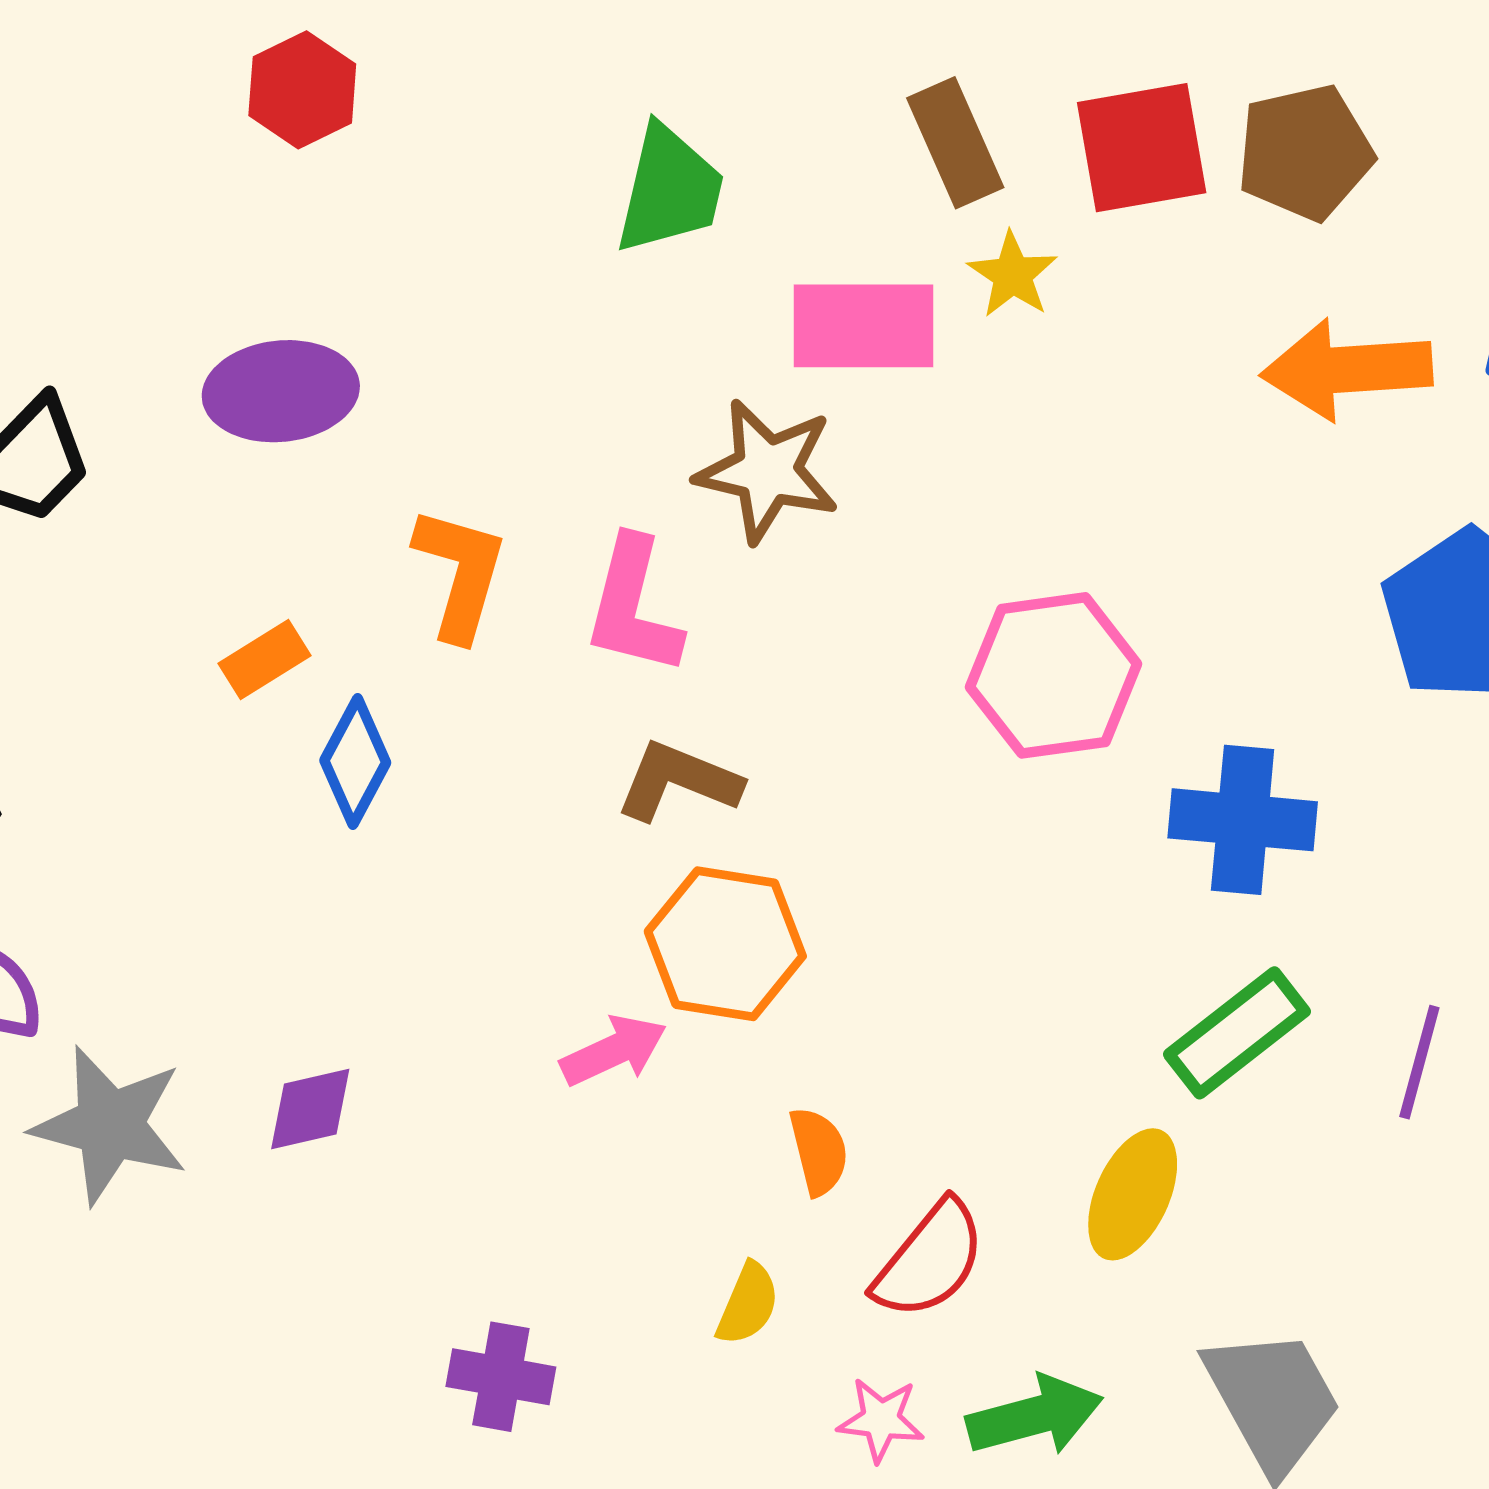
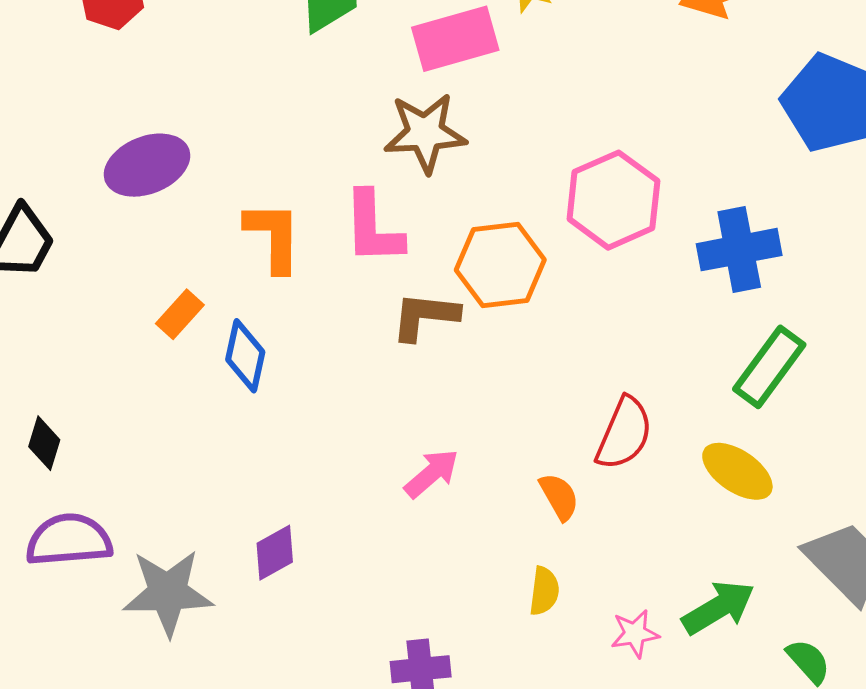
orange hexagon: (725, 944) -> (500, 265), moved
yellow ellipse: (1133, 1194) -> (737, 471), turned -64
red semicircle: (930, 1260) -> (624, 433), moved

